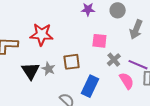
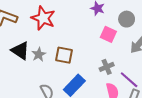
pink square: (99, 41) -> (108, 34), moved
black triangle: (31, 71) -> (20, 51), turned -42

